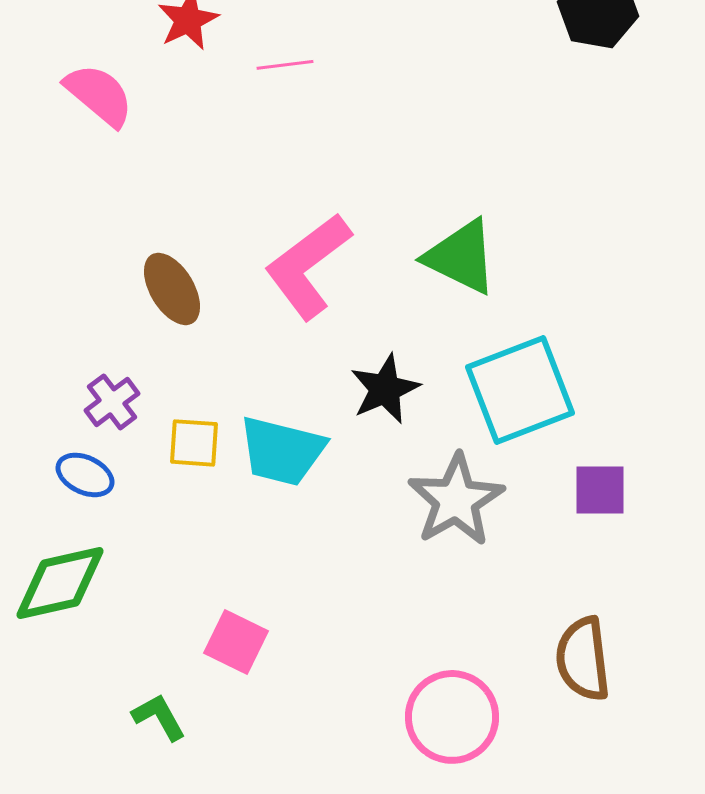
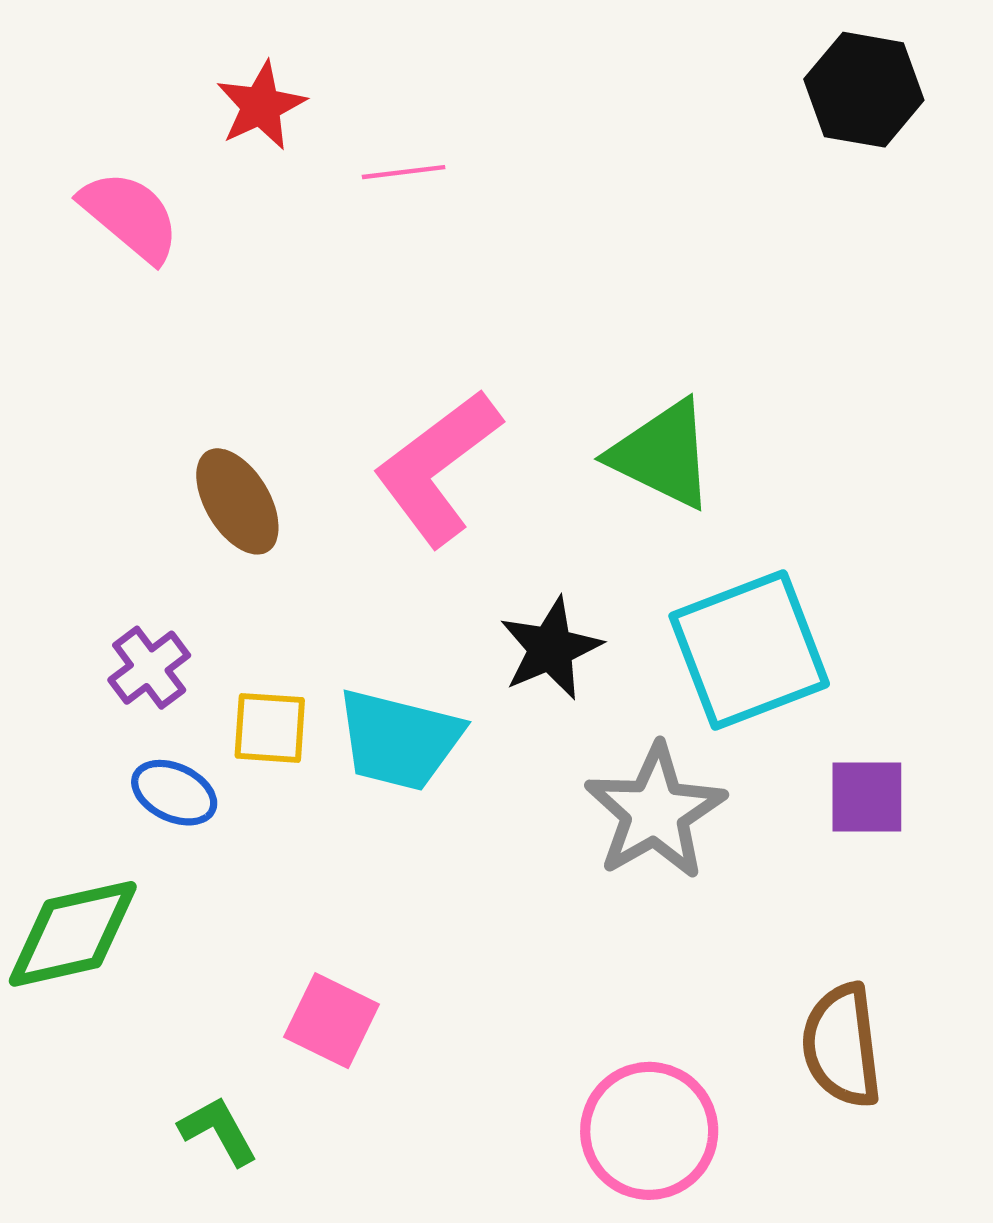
blue ellipse: (85, 475) -> (174, 793), moved

